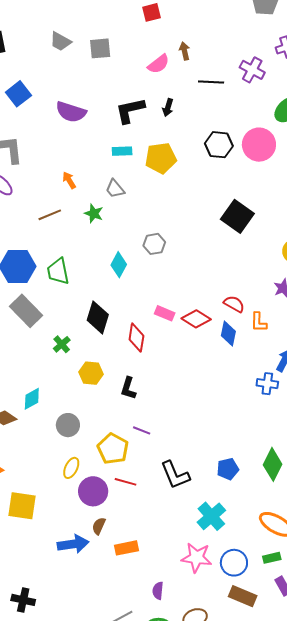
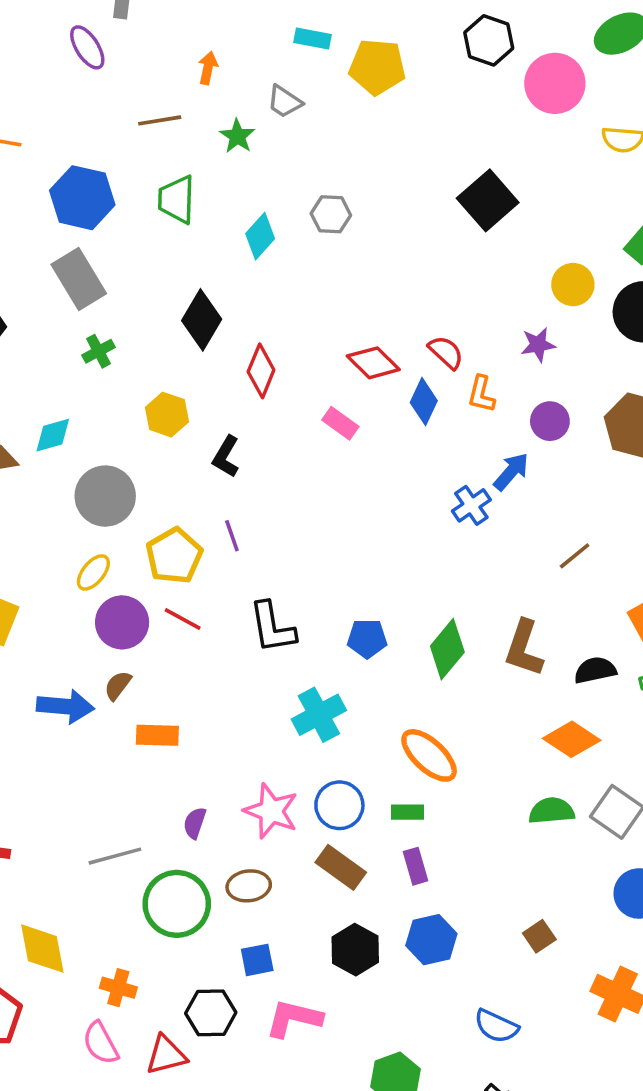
black hexagon: (219, 145) -> (489, 40), moved
orange arrow: (69, 180) -> (208, 68), turned 30
gray trapezoid: (115, 189) -> (285, 102), turned -30
green trapezoid: (58, 271) -> (177, 200), moved
pink rectangle: (165, 313) -> (340, 423), moved
green cross: (62, 344) -> (98, 351), moved
blue cross: (267, 384) -> (471, 505), turned 35
gray circle: (68, 425) -> (105, 496), size x1.4
purple line: (142, 430) -> (232, 536), turned 36
pink star: (196, 558) -> (271, 811), moved

